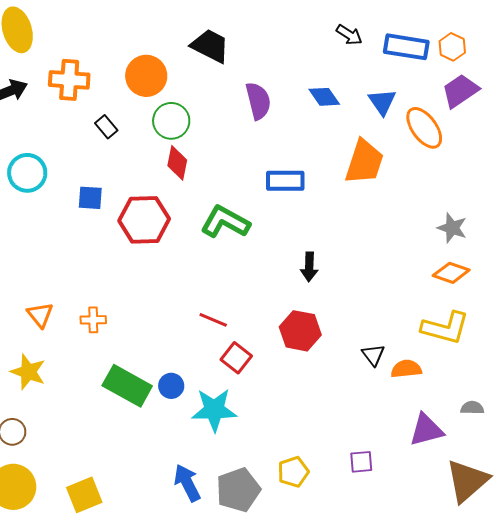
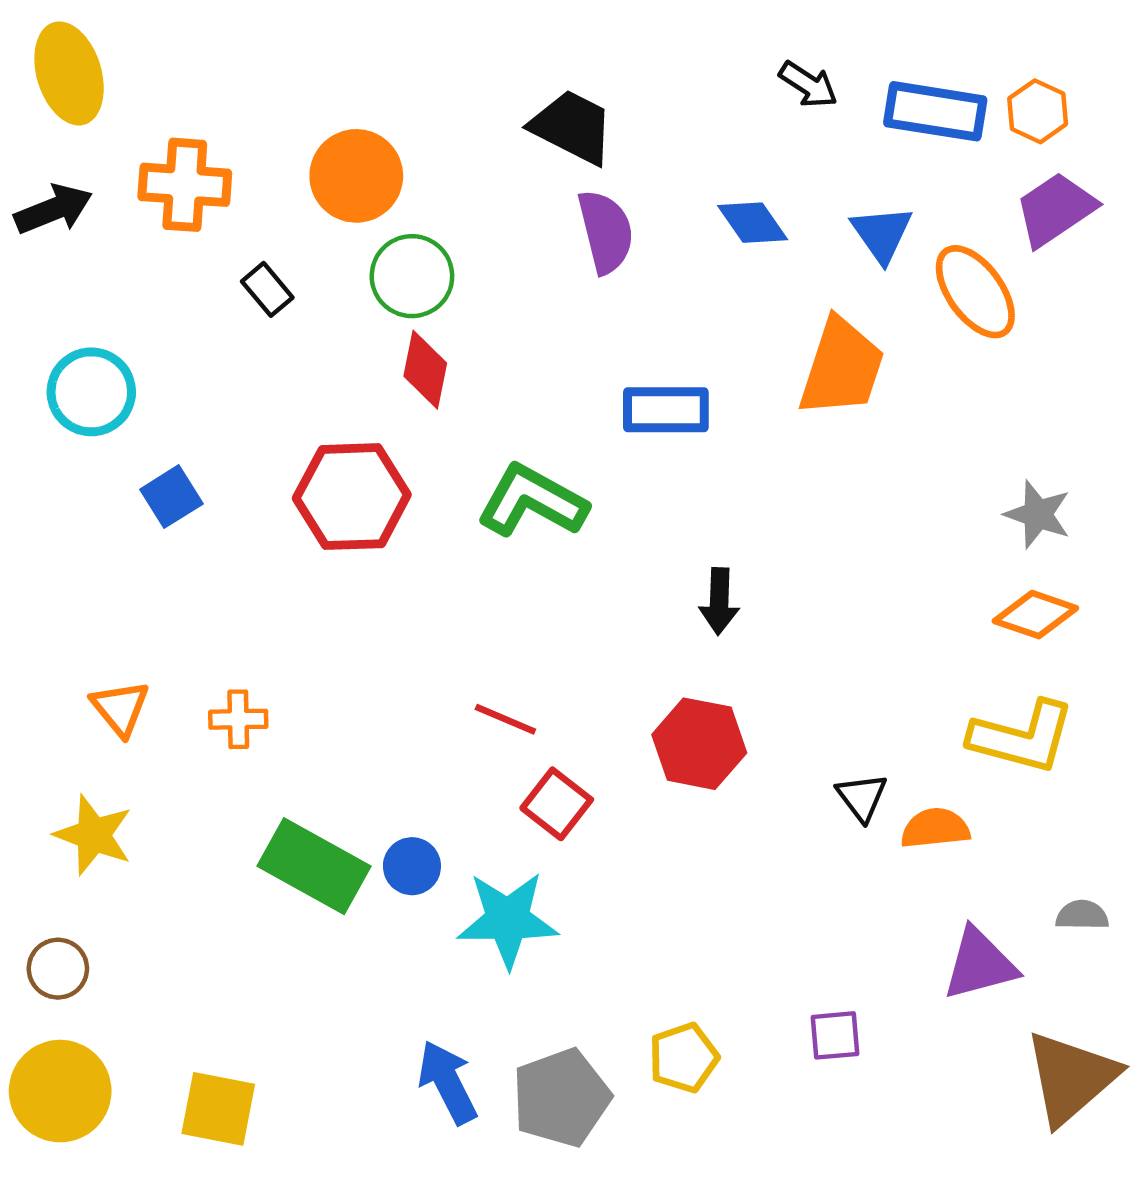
black trapezoid: (210, 46) -> (572, 127), moved
blue square: (90, 198) -> (171, 497), moved, turned -36
yellow square: (84, 495) -> (218, 1109), turned 33

